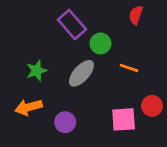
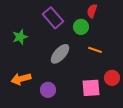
red semicircle: (136, 15) -> (92, 11), moved
green circle: (100, 43) -> (81, 27), moved
green star: (37, 71) -> (20, 37), moved

